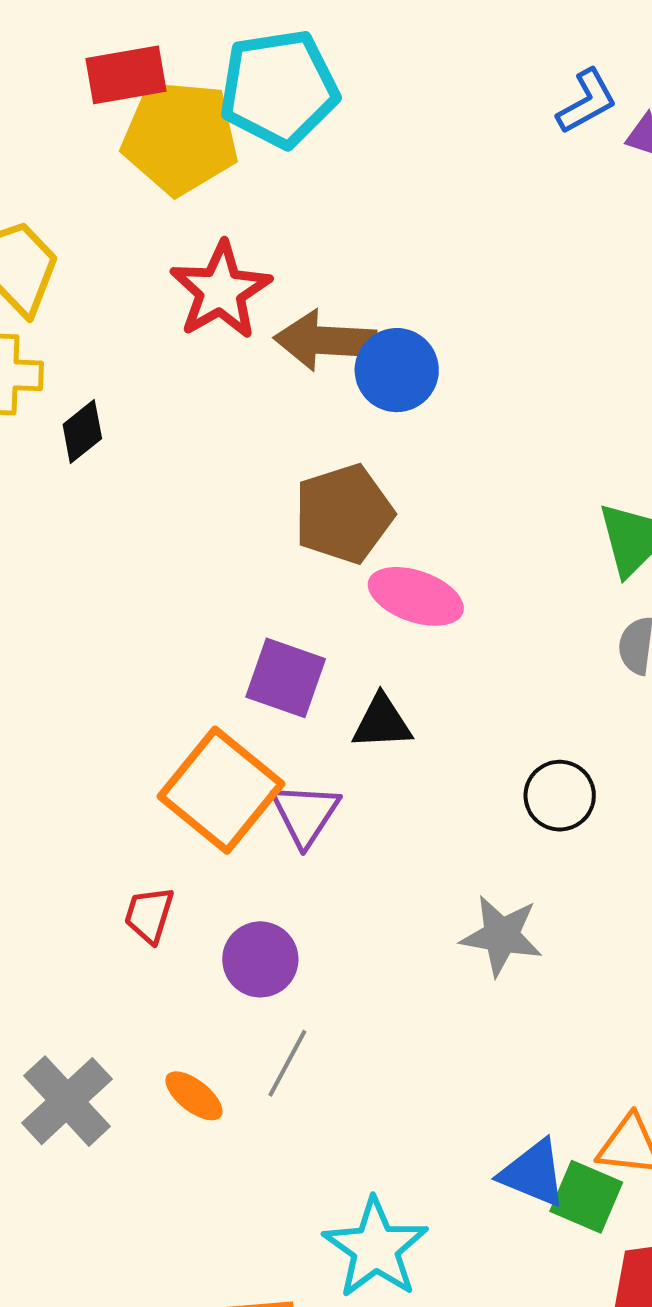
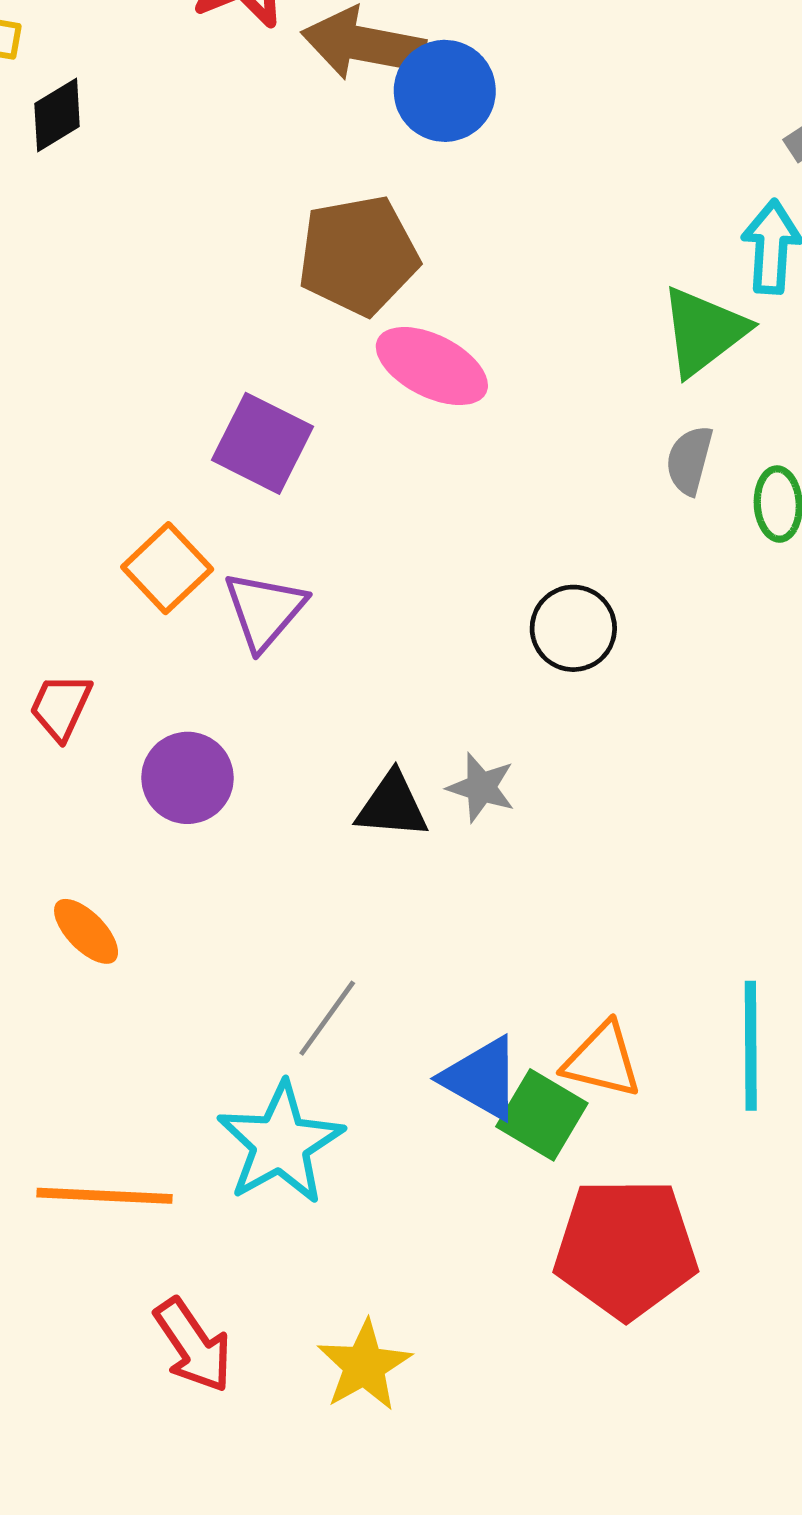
black triangle: (382, 722) -> (392, 806), moved
orange square: (221, 790) -> (167, 568), size x0.6
gray star: (501, 936) -> (481, 787), size x0.7
gray line: (287, 1063) -> (327, 1018), moved

